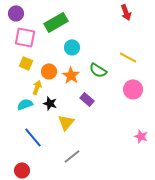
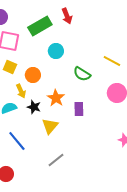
red arrow: (126, 12) -> (67, 16), moved
orange star: (71, 75) -> (56, 98), moved
yellow arrow: (37, 87) -> (21, 91), turned 136
purple rectangle: (87, 99) -> (79, 109), moved, turned 48

